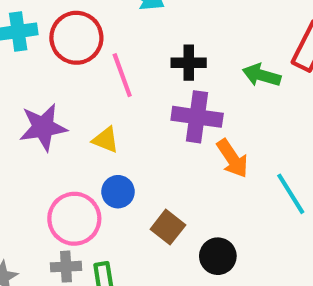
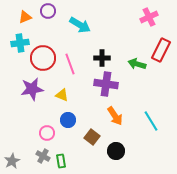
red circle: (76, 38) -> (43, 58), moved
orange arrow: (232, 158) -> (115, 116), moved
pink circle: (74, 219) -> (47, 133), size x0.6
gray cross: (66, 267) -> (43, 156), turned 32

